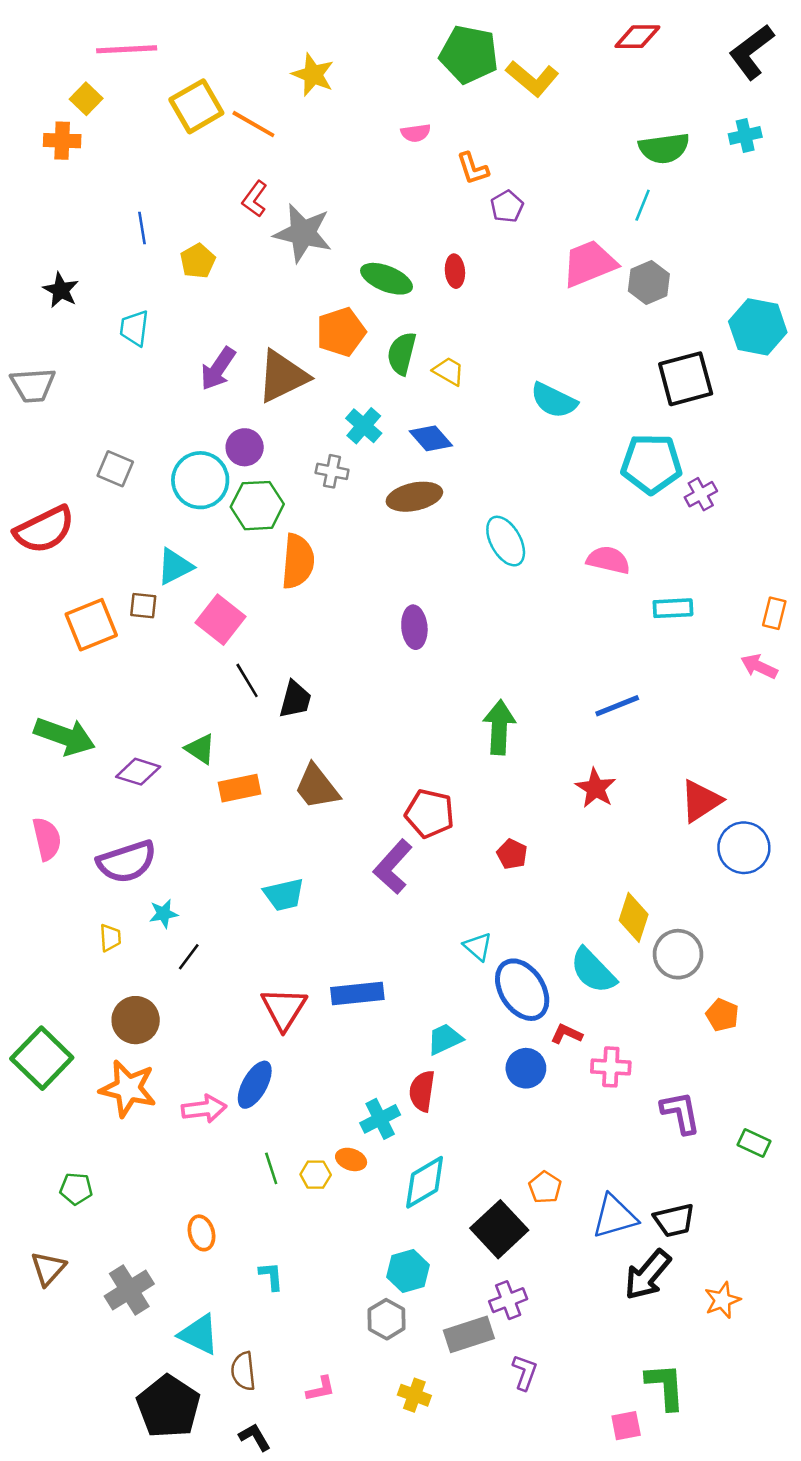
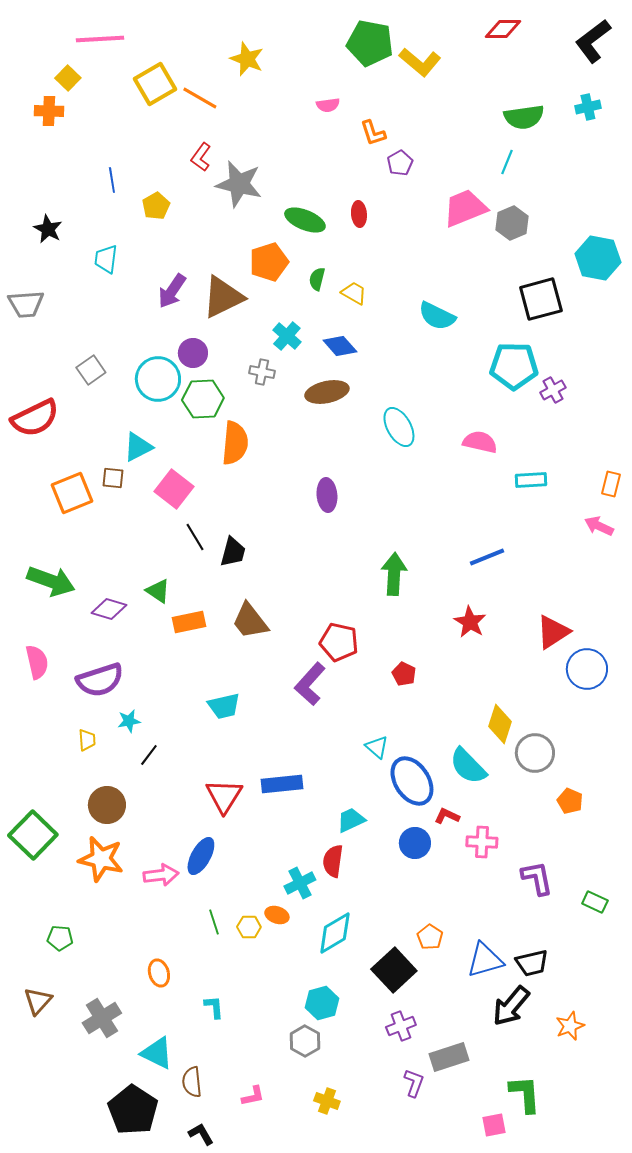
green semicircle: (402, 353) -> (317, 279), size x0.7
gray square: (115, 469) -> (91, 370), turned 32
gray rectangle: (469, 1334) -> (449, 1057), moved

